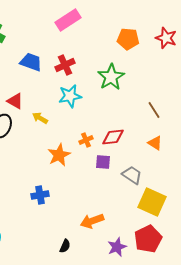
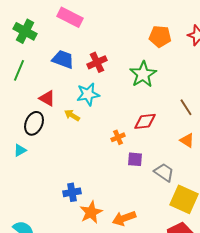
pink rectangle: (68, 20) -> (70, 17), moved, turned 60
cyan star: (70, 96) -> (88, 94), moved
red diamond: (113, 137) -> (145, 121), moved
orange star: (59, 155) -> (91, 212), moved

